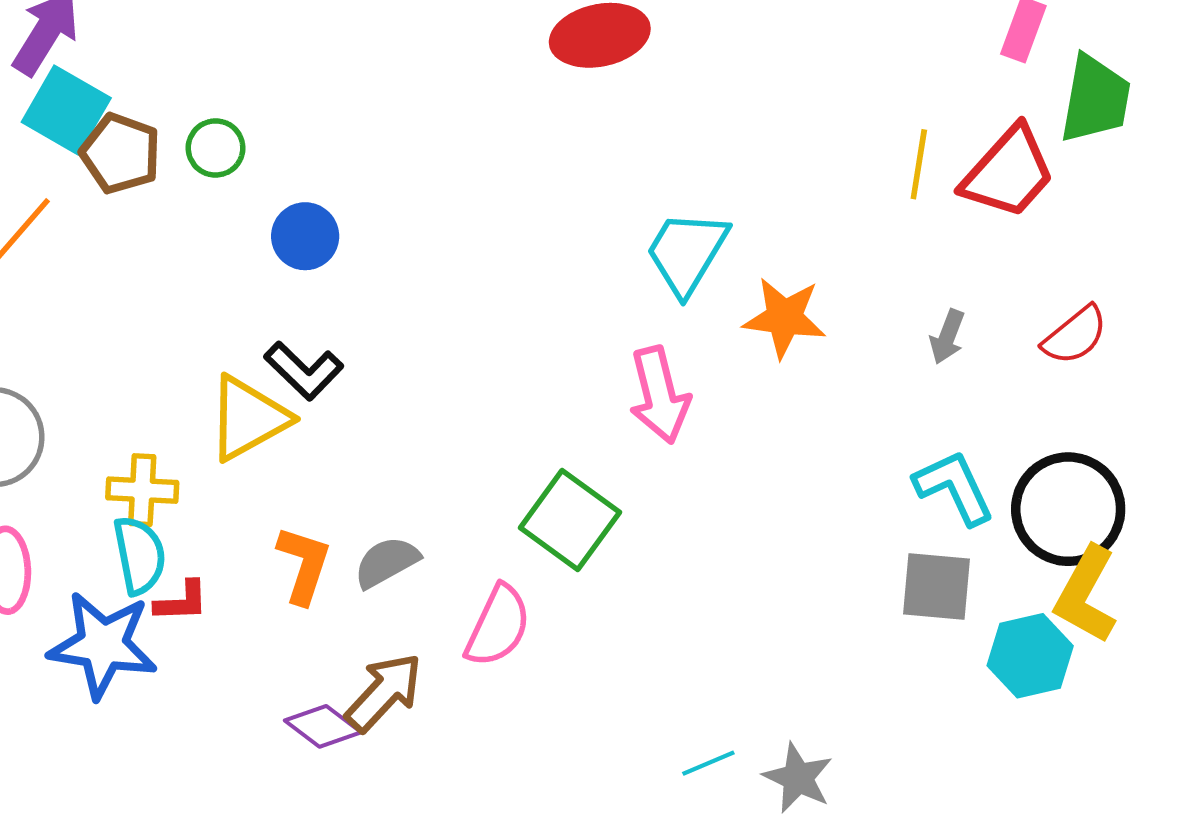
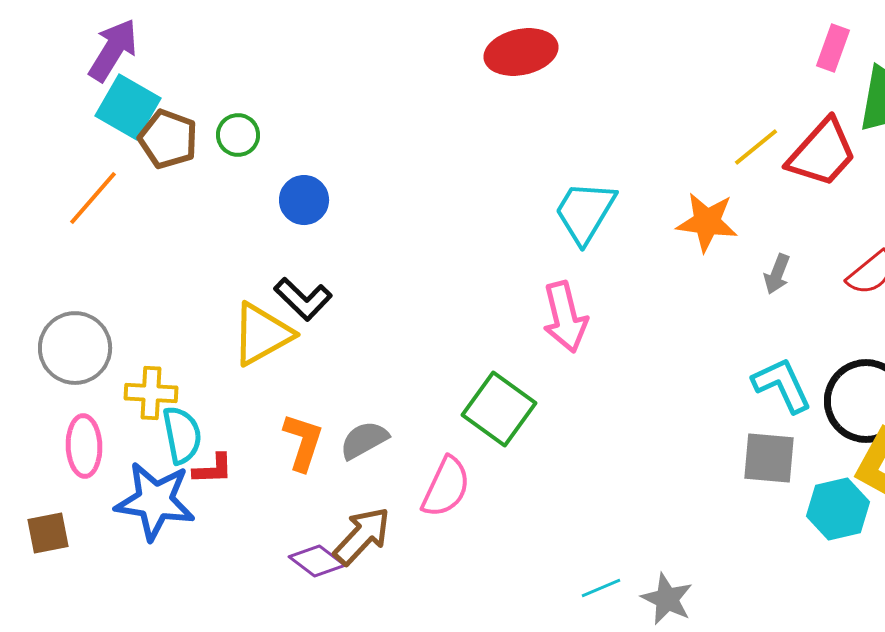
yellow line: (919, 164) -> (756, 147), turned 42
orange star: (784, 318) -> (707, 222), moved
yellow cross: (142, 490) -> (151, 393), moved

